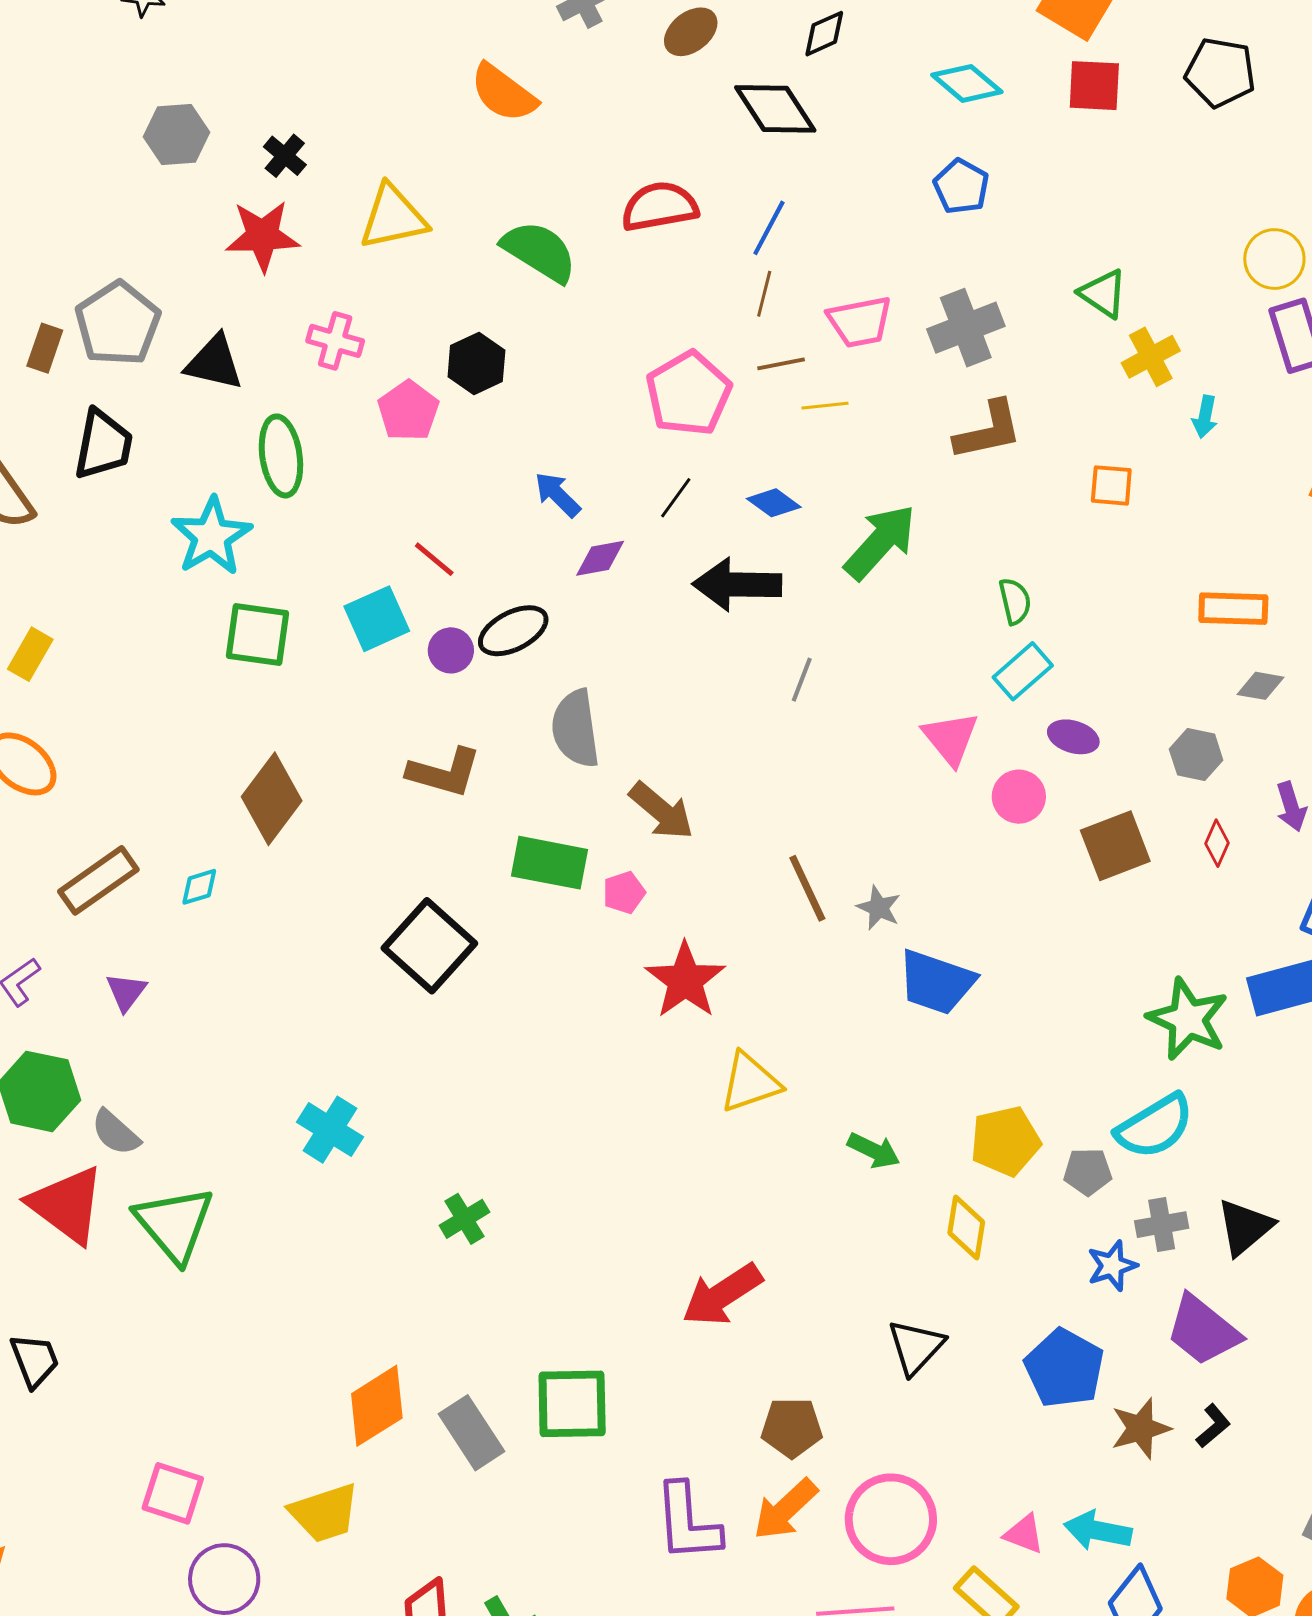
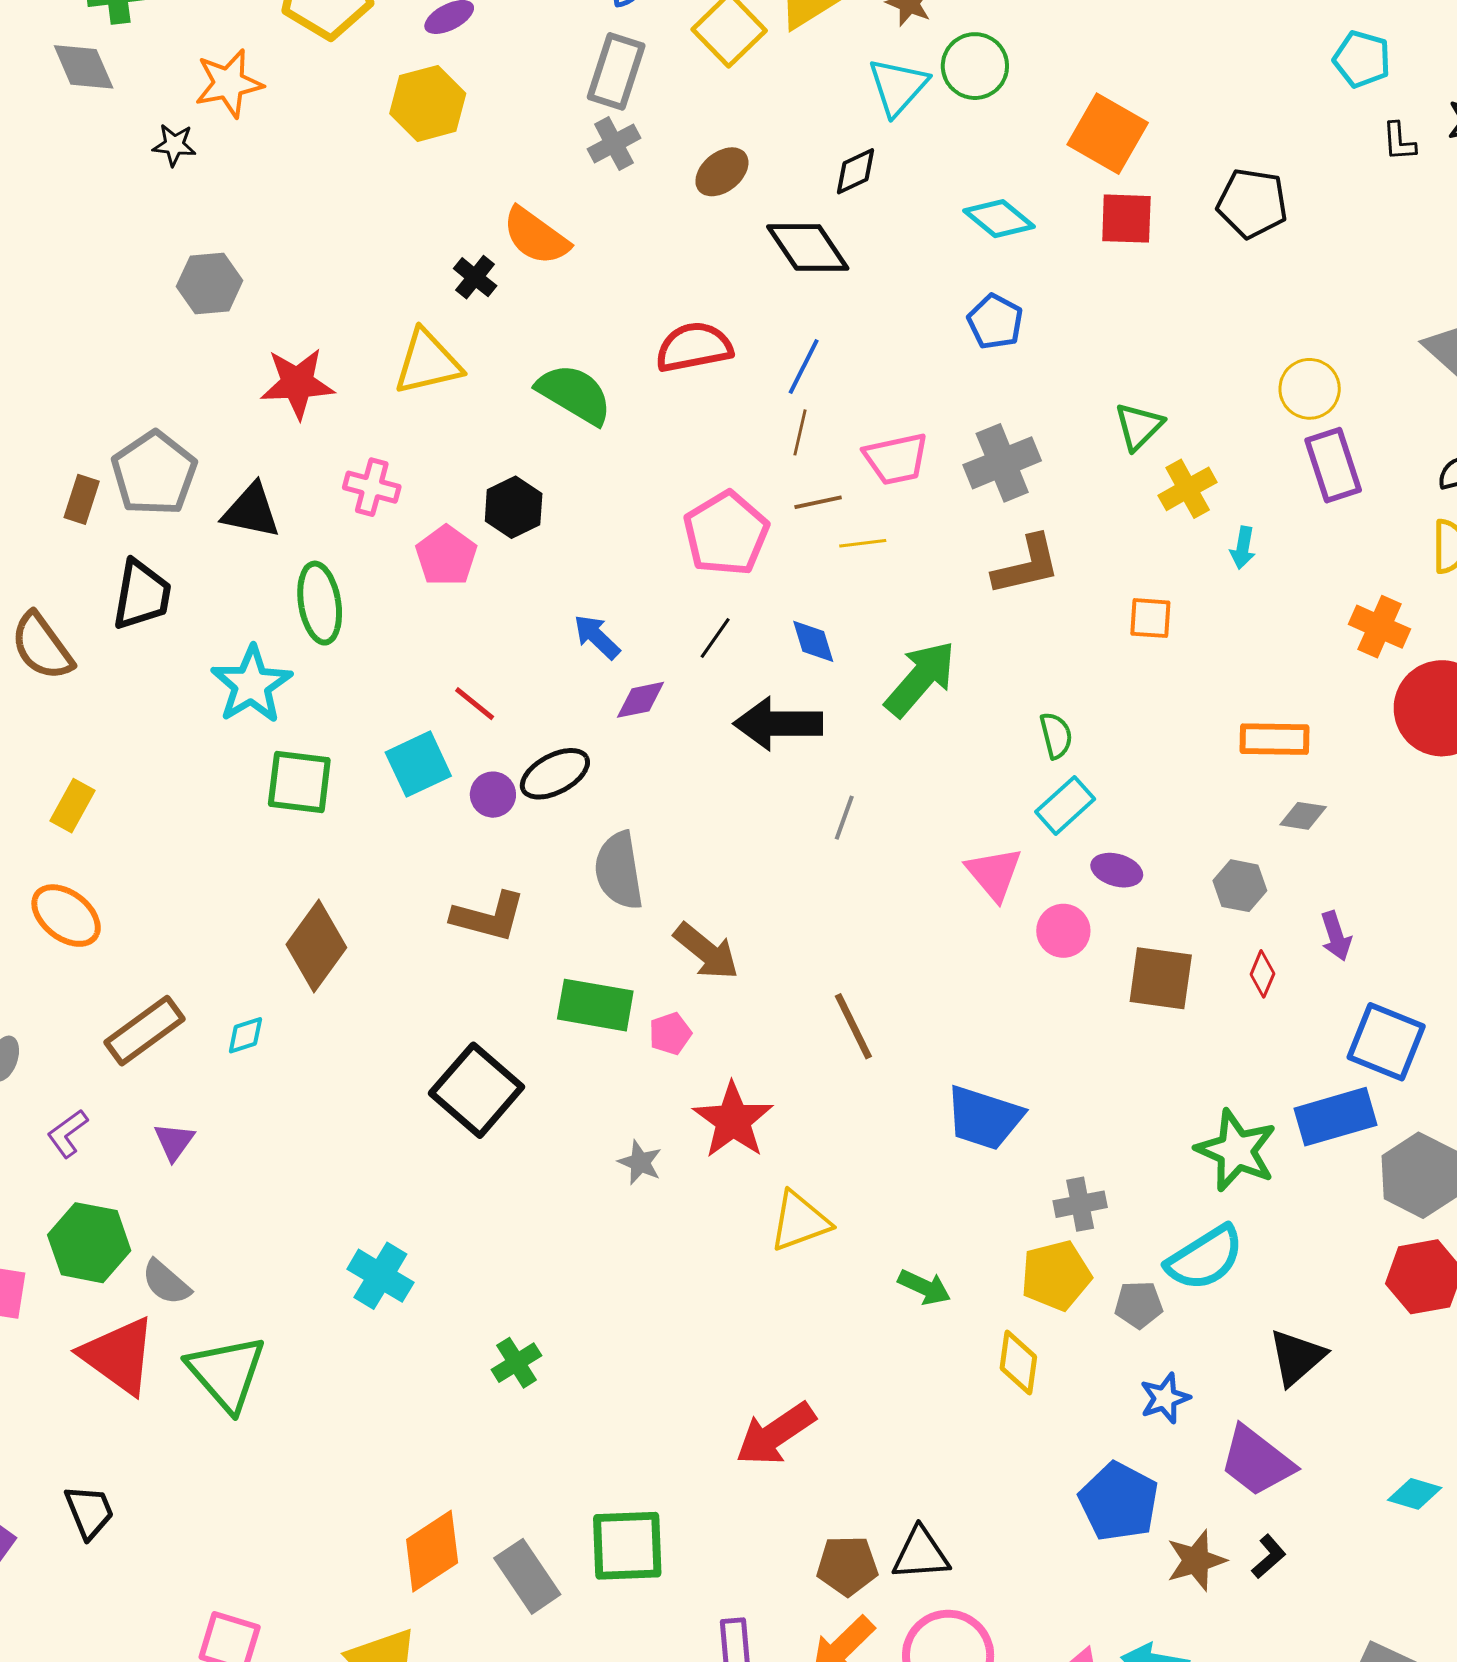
black cross: (285, 156) -> (475, 277), moved
green triangle: (1103, 294) -> (1139, 426), turned 42
blue diamond: (774, 503) -> (813, 641), turned 38
brown square: (1115, 846) -> (1161, 978), turned 30
gray star: (879, 908) -> (640, 1162), moved
gray cross: (1162, 1225) -> (1080, 1204), moved
black triangle: (916, 1347) -> (921, 1554), moved, turned 44

